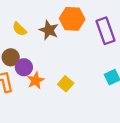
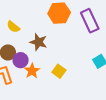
brown star: (49, 30) -> (38, 42), moved

